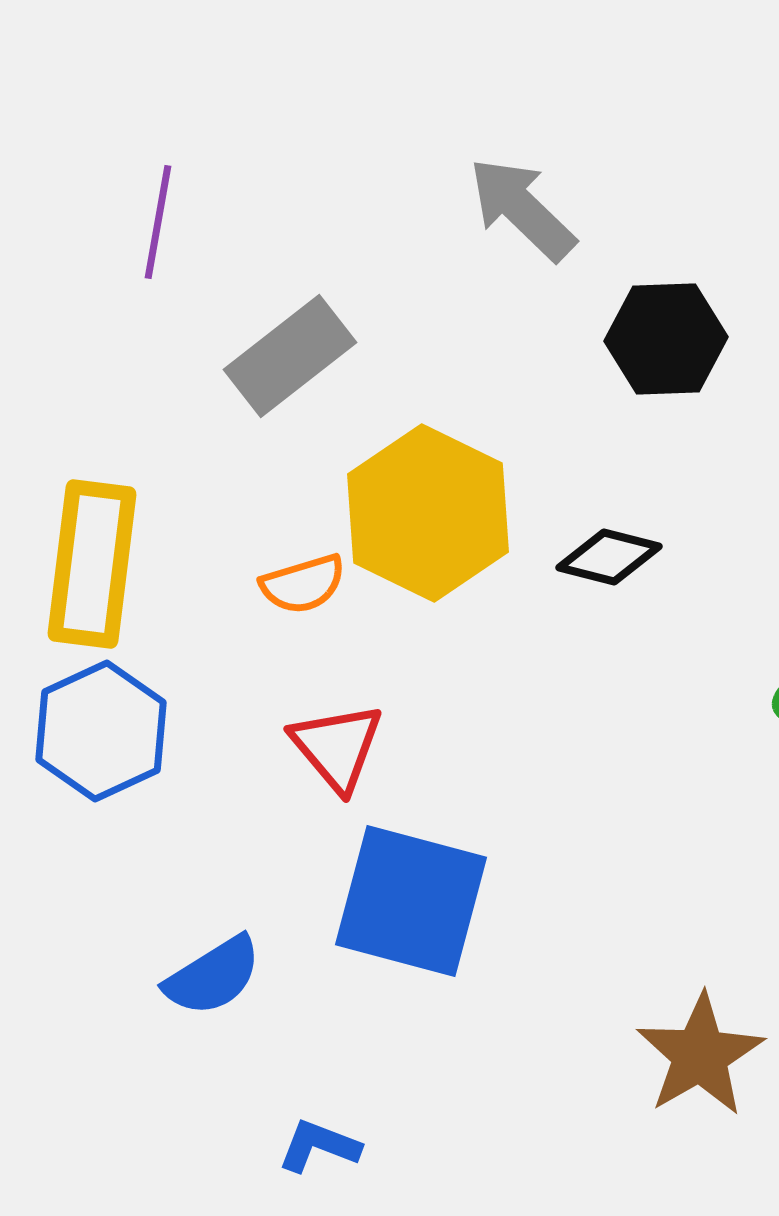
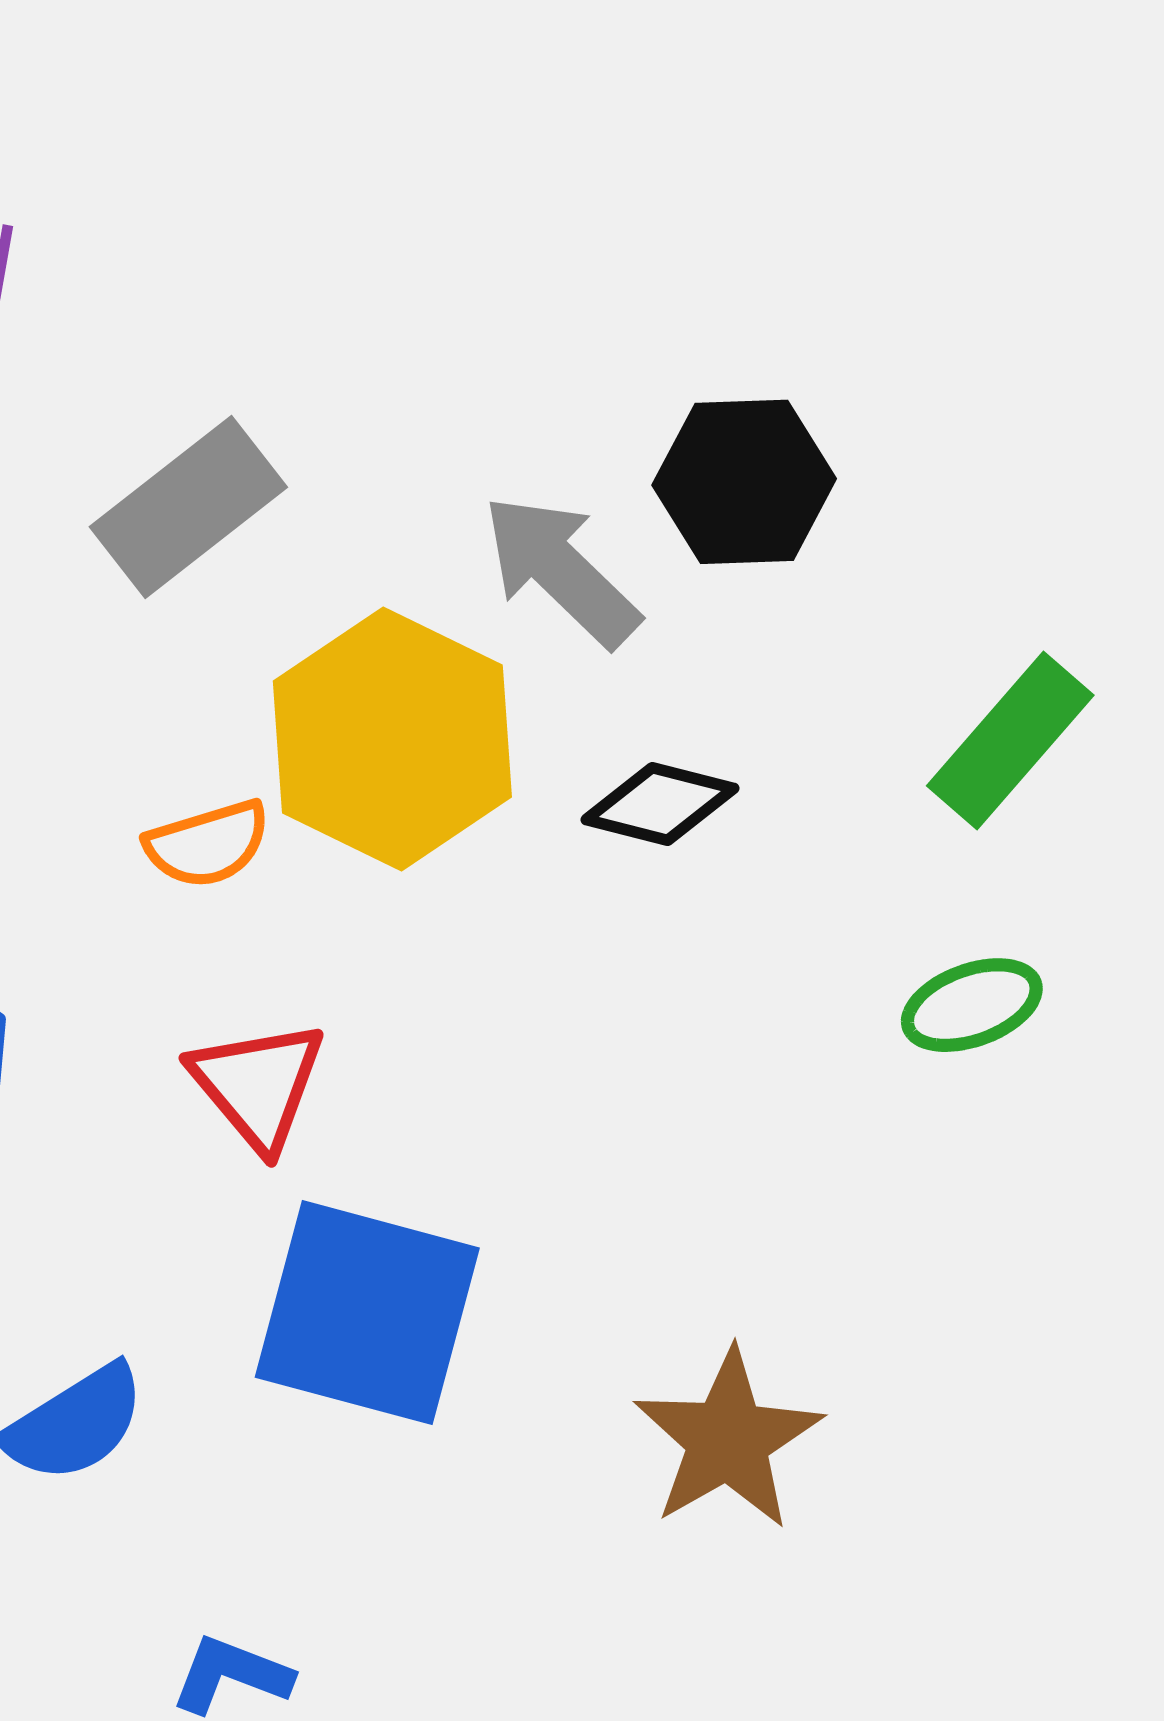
gray arrow: (522, 209) -> (561, 570), moved
brown star: (700, 1055) -> (728, 1440), moved

